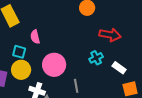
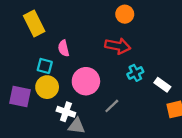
red arrow: (110, 35) -> (118, 46), moved
gray line: (76, 86) -> (112, 106), turned 56

